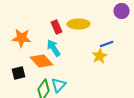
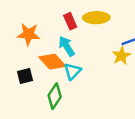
cyan triangle: (59, 85) -> (73, 71), moved

